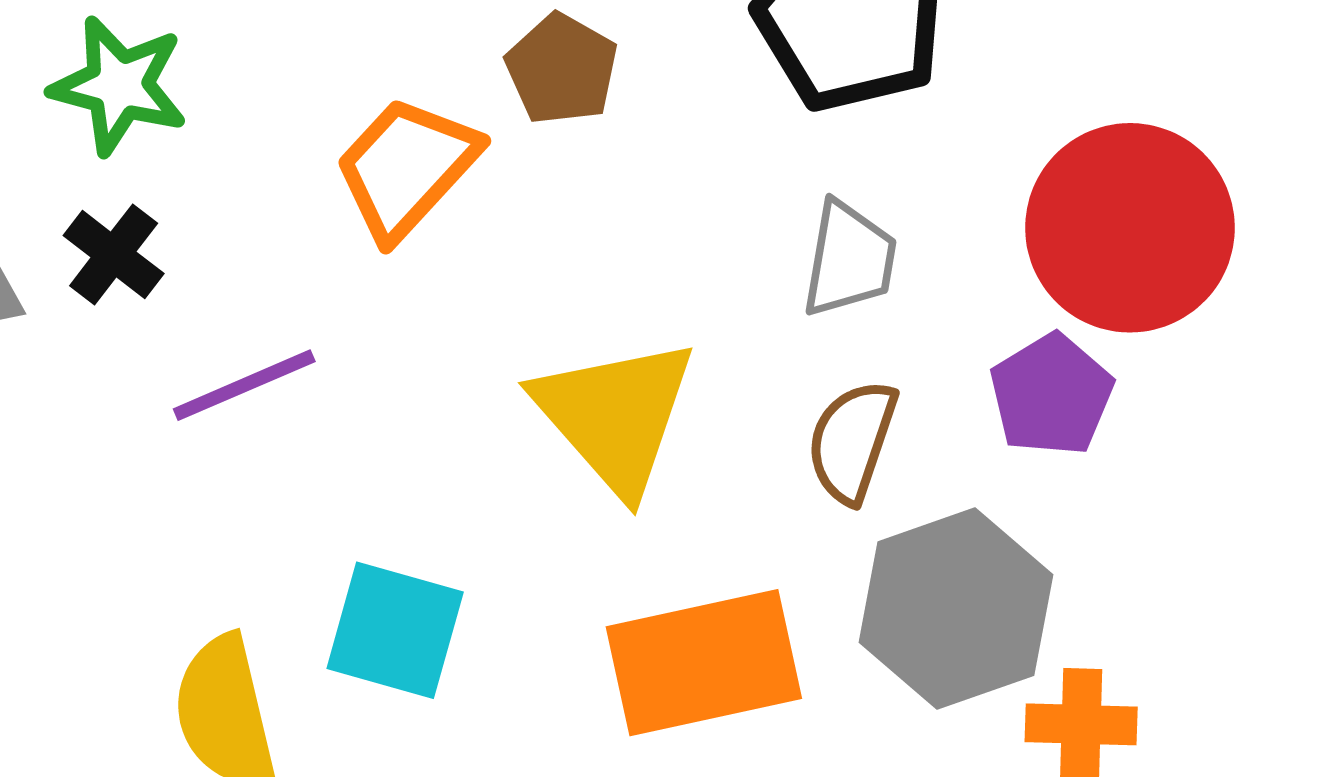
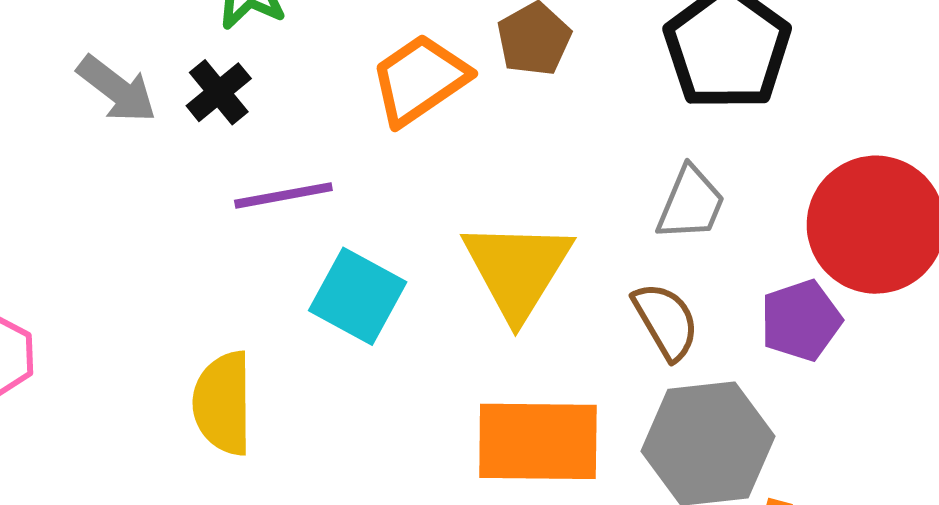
brown semicircle: (852, 441) -> (666, 321), turned 118
cyan square: (395, 630) -> (358, 296), moved

